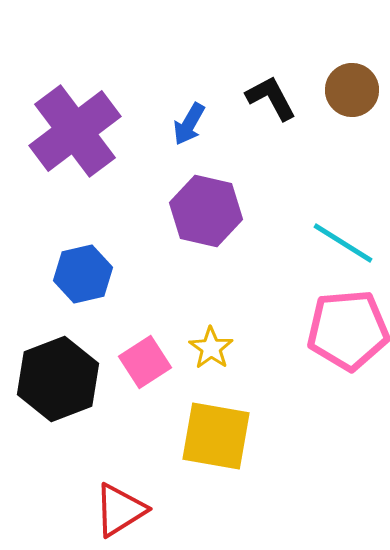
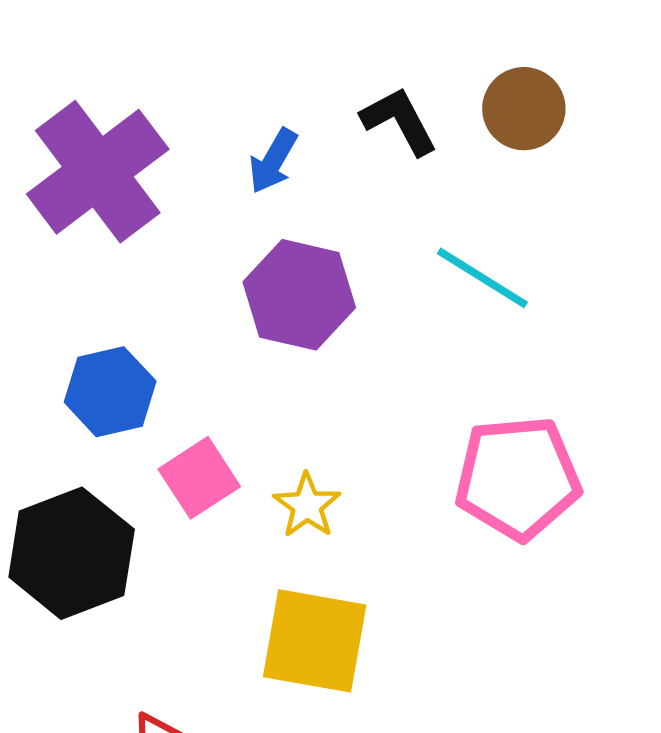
cyan line: (343, 243) -> (482, 278), moved
pink square: (145, 362) -> (199, 478), moved

